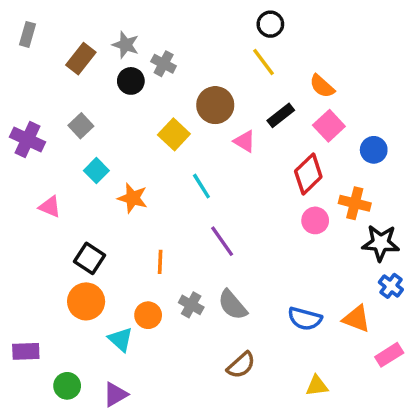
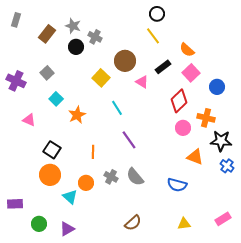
orange star: (133, 198) -> (77, 115), turned 30
orange triangle: (356, 319) -> (195, 157), moved
pink rectangle: (389, 355) -> (223, 219), moved
brown semicircle: (241, 365) -> (133, 223), moved

